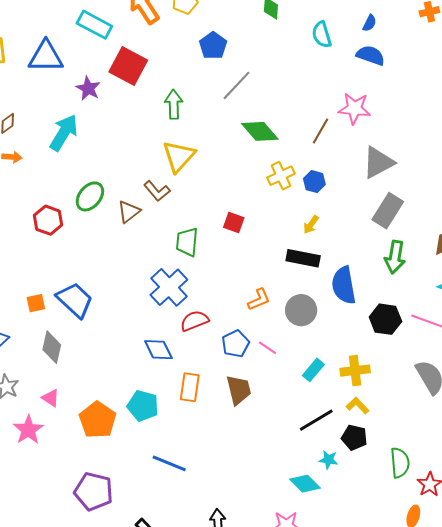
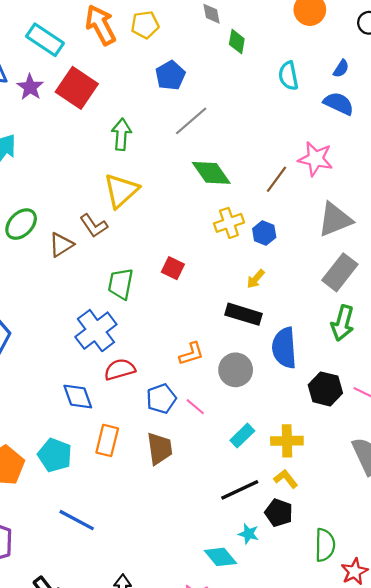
purple star: (88, 88) -> (30, 87), moved

